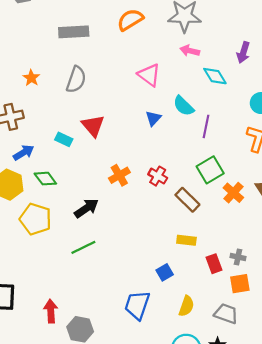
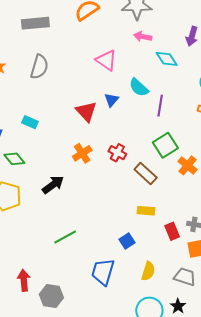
red triangle: (93, 126) -> (86, 112), moved
green line: (83, 247) -> (65, 237), moved

